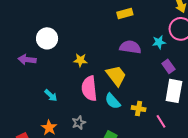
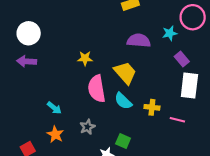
white circle: (47, 38) -> (29, 33), moved
cyan arrow: (51, 95) -> (54, 108), moved
pink line: (161, 121) -> (177, 120), turned -40

